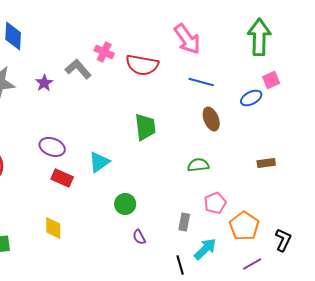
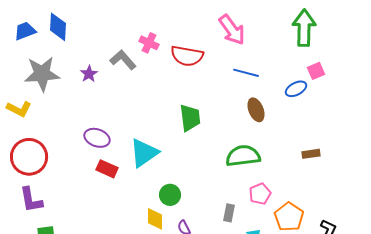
cyan triangle: (99, 162) -> (144, 153), size x1.4
green semicircle: (198, 165) -> (243, 156), size x1.6
yellow diamond: (53, 228) -> (155, 219), moved

